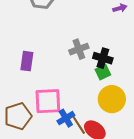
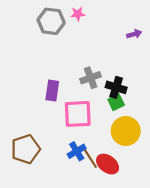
purple rectangle: (27, 61) -> (52, 91), moved
pink square: (48, 101) -> (78, 114), moved

